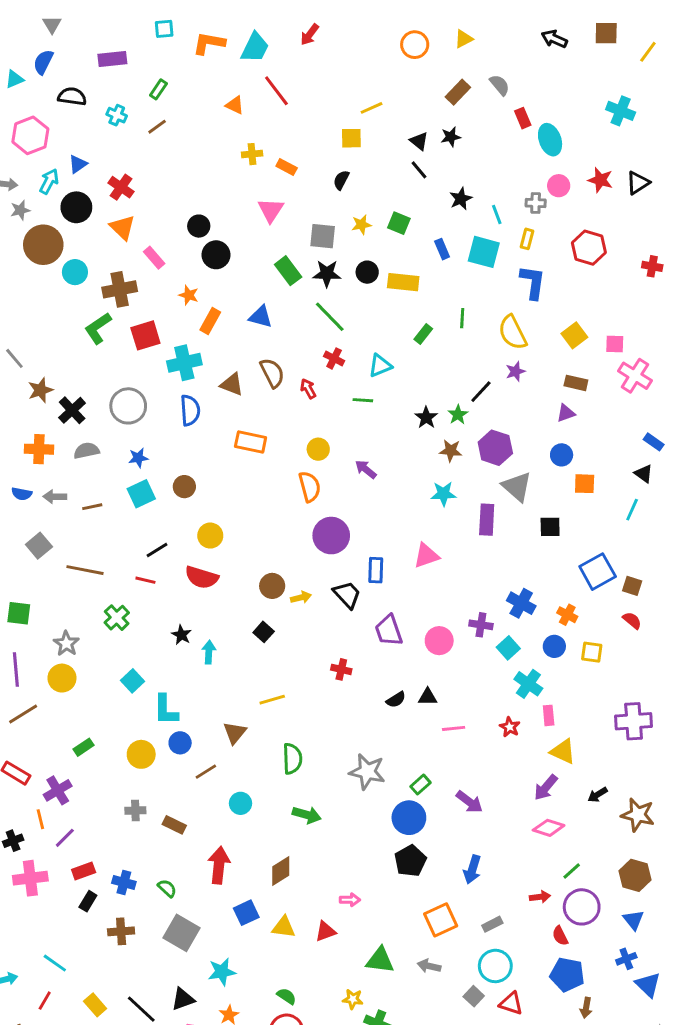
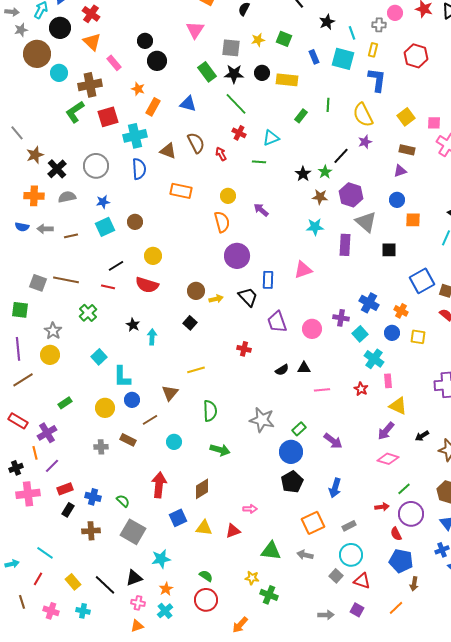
gray square: (39, 546) -> (38, 283), moved, turned -30
brown rectangle: (174, 825) -> (128, 440), moved

